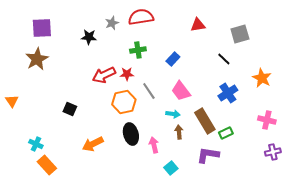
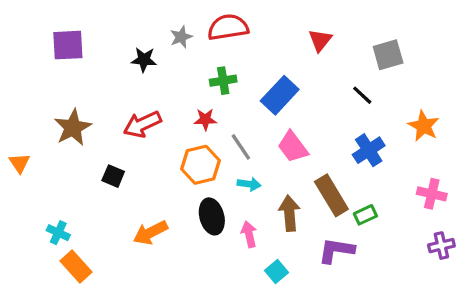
red triangle: (198, 25) -> (320, 40), turned -42
brown star: (37, 59) -> (73, 128), moved
blue rectangle: (173, 59) -> (280, 95), size x1.6
red arrow: (104, 75) -> (142, 124), moved
cyan arrow: (173, 114) -> (249, 184), moved
brown arrow: (179, 132) -> (289, 213), size x1.5

